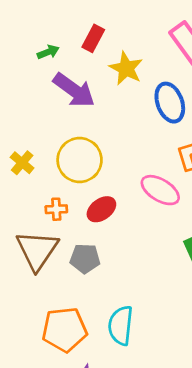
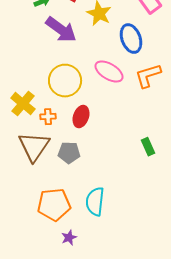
yellow cross: (22, 163) -> (23, 104), moved, size x1.4
pink ellipse: (160, 190) -> (109, 72), moved
red ellipse: (101, 209) -> (81, 117), turned -35

